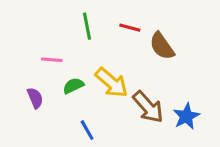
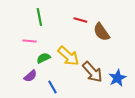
green line: (87, 26) -> (39, 17), moved
purple semicircle: (35, 98) -> (30, 76), moved, turned 72

